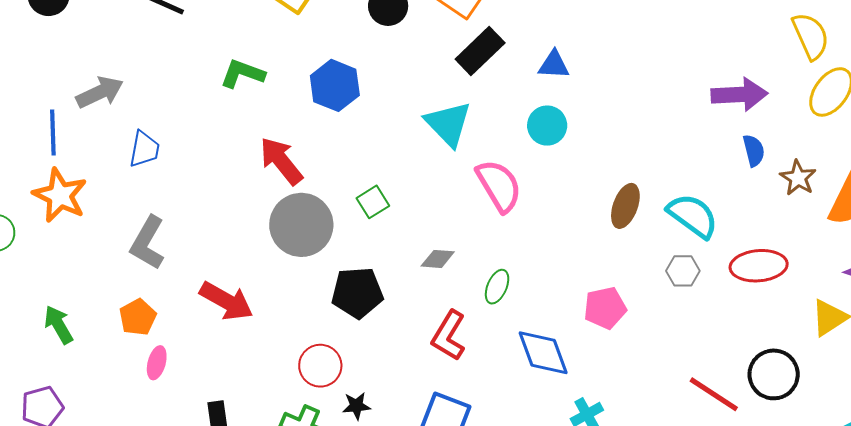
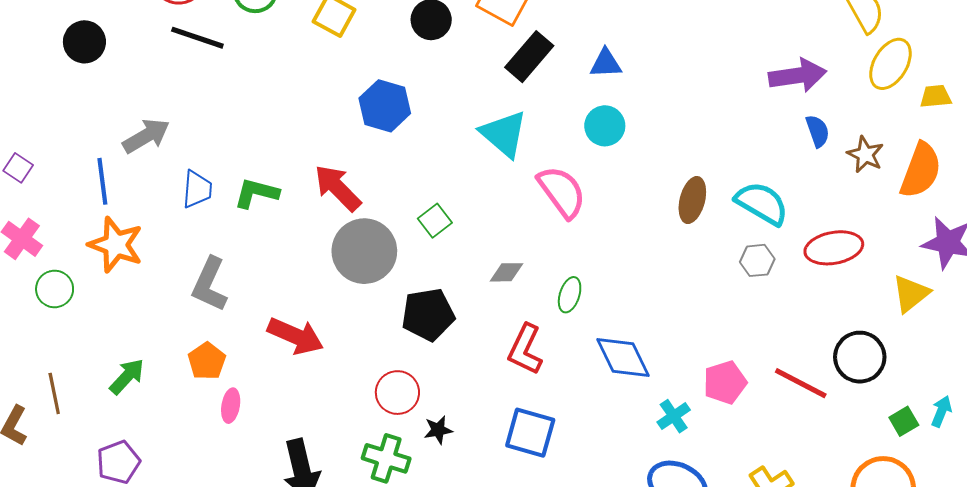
green L-shape: (243, 74) -> (256, 193), moved
pink pentagon: (605, 308) -> (725, 382), moved
green arrow: (58, 325) -> (127, 377), turned 78

